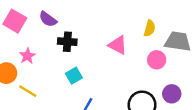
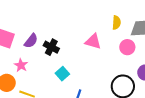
purple semicircle: (48, 19) -> (31, 41), moved, turned -77
black cross: (67, 42) -> (51, 47), turned 35

